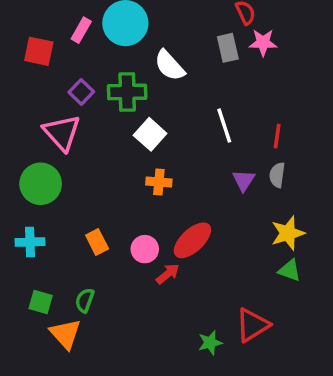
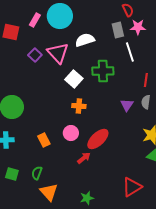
white semicircle: (170, 65) -> (85, 40), turned 114
green cross: (127, 92) -> (103, 71), moved
white line: (224, 126) -> (130, 52), moved
pink triangle: (62, 133) -> (58, 53), moved
pink circle: (145, 249) -> (71, 133), moved
orange triangle: (65, 334) -> (49, 192), moved
green star: (210, 343) -> (87, 198), moved

